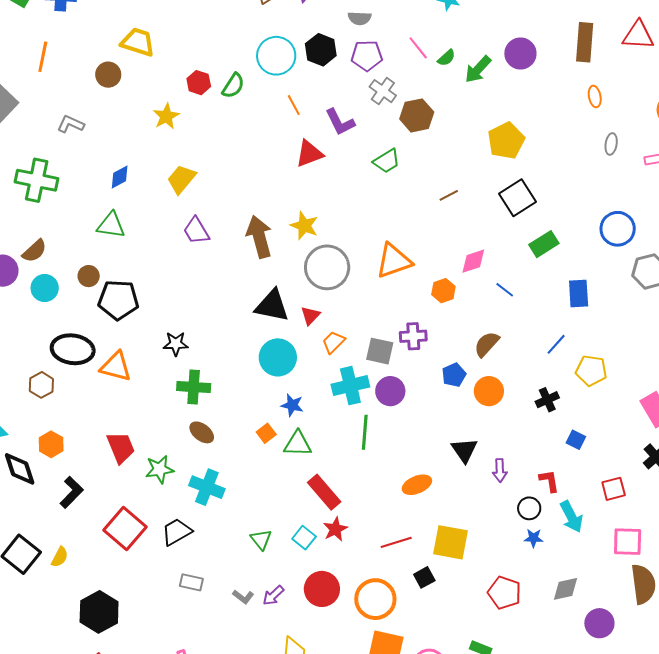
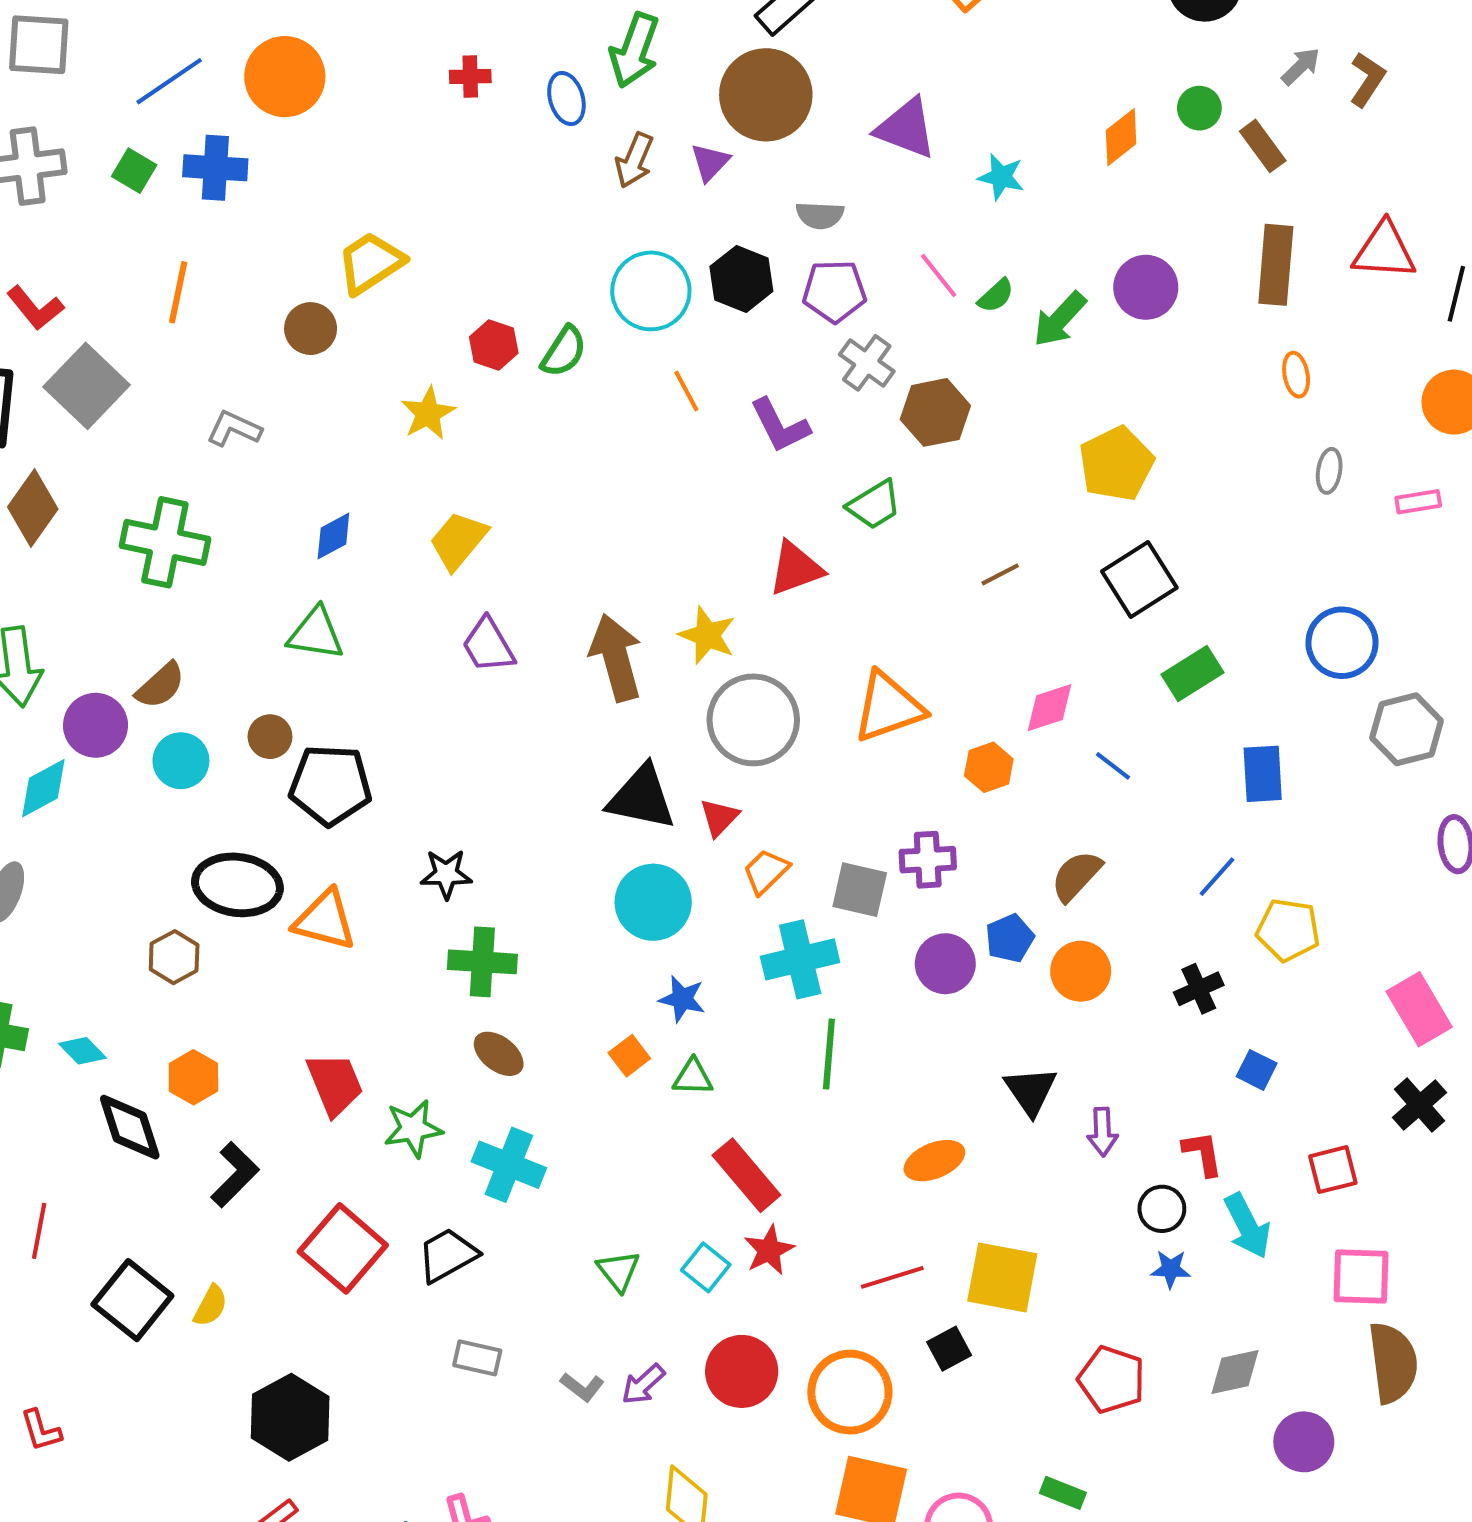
yellow trapezoid: (138, 42) -> (371, 263), turned -51
red triangle: (309, 154) -> (796, 568), moved
purple circle: (390, 391) -> (945, 964), moved
green triangle: (298, 444) -> (693, 1077), size x0.7

